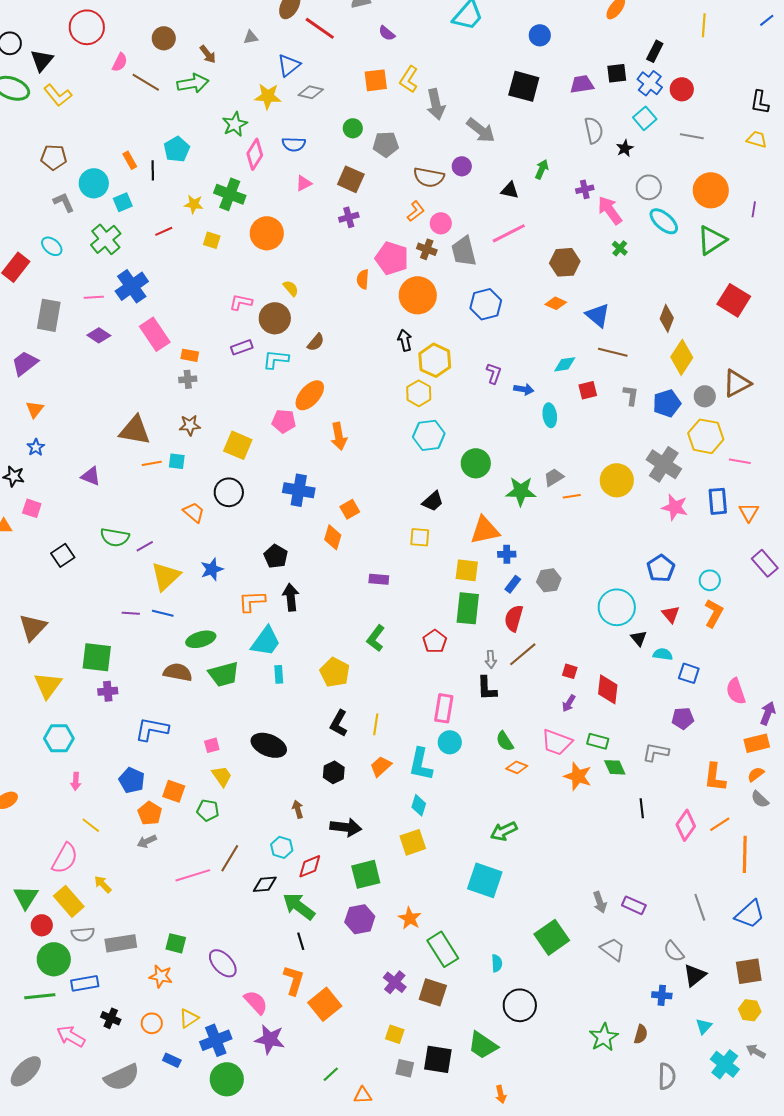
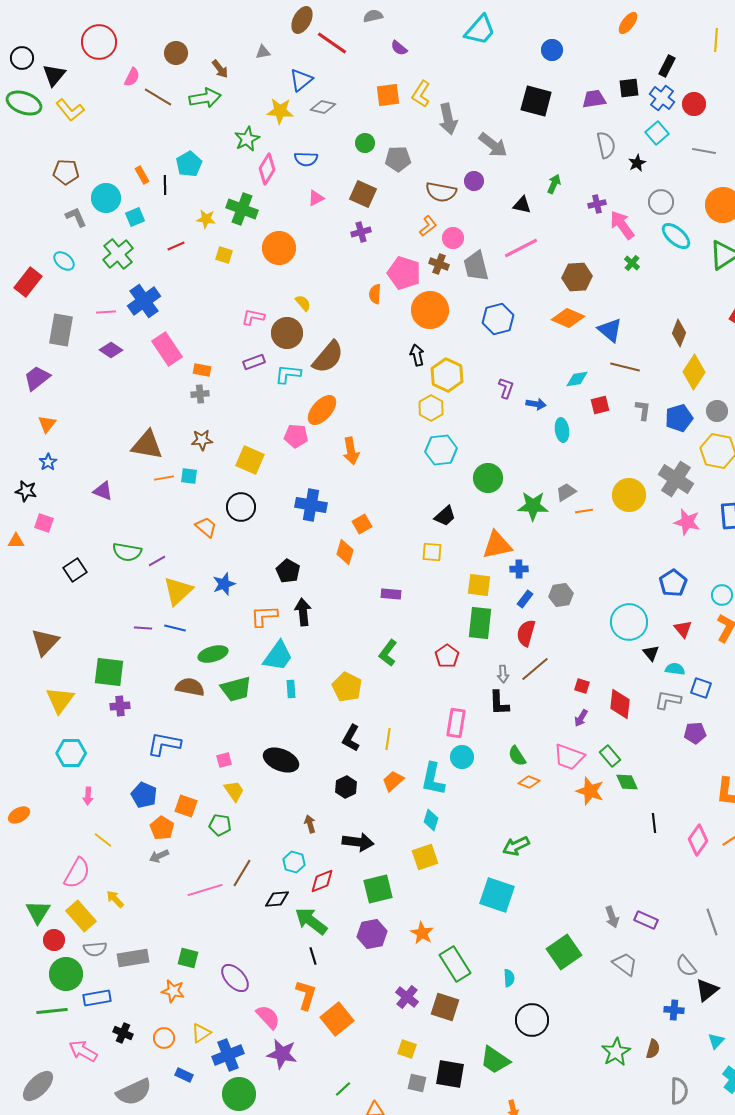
orange diamond: (556, 303) -> (568, 318), size x1.5
brown semicircle: (316, 342) -> (328, 357), size x1.8
green rectangle: (598, 741) -> (610, 756), turned 35
gray L-shape: (656, 752) -> (668, 700), moved

